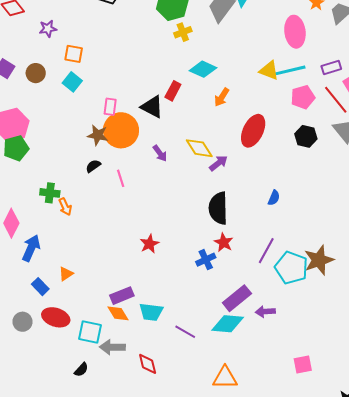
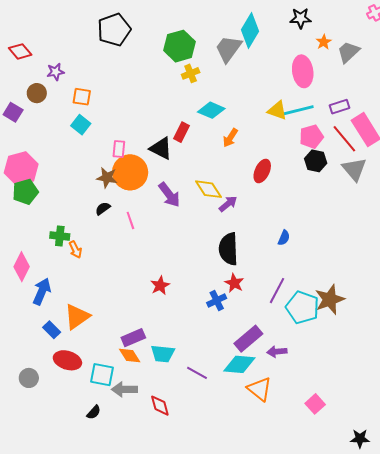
brown circle: (36, 73) -> (37, 93), moved
red ellipse: (253, 131) -> (262, 171), size x0.7
black hexagon: (306, 136) -> (316, 161), moved
purple arrow: (160, 153) -> (169, 195), size x1.5
orange triangle: (66, 274) -> (77, 317), size x1.8
gray circle: (22, 322) -> (29, 378), moved
pink square: (303, 364) -> (315, 404), turned -30
orange triangle: (225, 378) -> (260, 389), moved, turned 40

